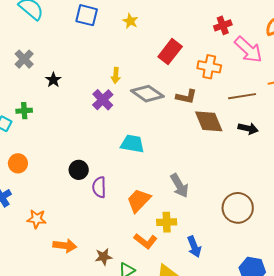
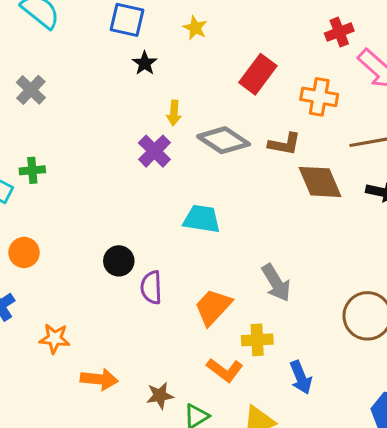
black star: (53, 80) -> (145, 63), moved

